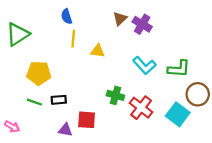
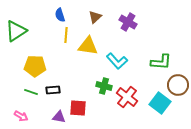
brown triangle: (120, 19) -> (95, 17), moved
yellow triangle: (98, 51) -> (88, 46), size x1.5
cyan L-shape: (144, 65) -> (117, 61), moved
pink arrow: (12, 127) -> (21, 116), moved

